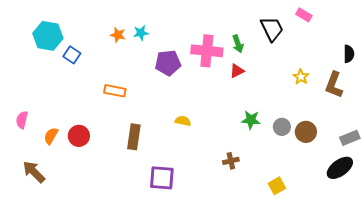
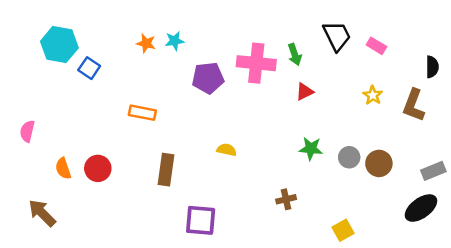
pink rectangle: (304, 15) -> (376, 46), moved
red triangle: (237, 71) -> (305, 92), moved
pink semicircle: (22, 120) -> (27, 131), moved
orange semicircle: (51, 136) -> (63, 168), turned -48

